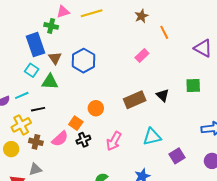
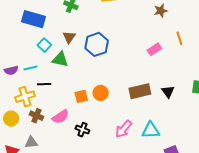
orange line: (164, 32) -> (179, 38), moved
blue rectangle: (35, 45) -> (34, 19), moved, turned -65
orange square: (76, 123) -> (81, 96), moved, turned 32
black cross: (83, 140) -> (82, 130), moved, turned 32
pink arrow: (114, 141) -> (124, 129), moved

